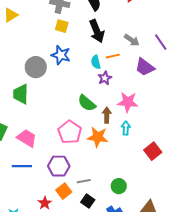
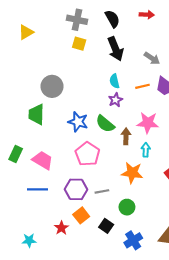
blue star: (61, 55) -> (78, 122), moved
orange line: (113, 56) -> (143, 86), moved
purple star: (105, 78) -> (116, 100), moved
orange star: (98, 137) -> (132, 173), moved
gray line: (84, 181) -> (102, 191), moved
green circle: (119, 186) -> (127, 207), moved

